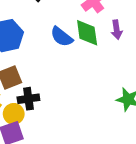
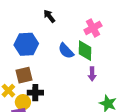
purple arrow: (117, 30) -> (92, 74), moved

